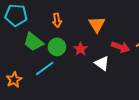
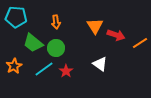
red arrow: (120, 47) -> (116, 35), moved
red star: (80, 49) -> (66, 71), moved
orange star: (14, 80) -> (14, 66), moved

